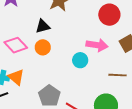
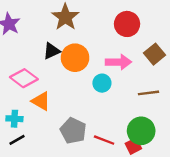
orange circle: (43, 47) -> (75, 58), moved, size x1.5
orange triangle: (16, 77) -> (41, 101), moved

